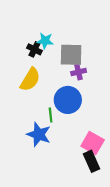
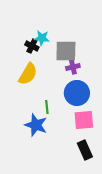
blue circle: (68, 100) -> (77, 93), moved
pink square: (93, 143) -> (84, 120), moved, turned -35

